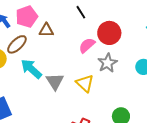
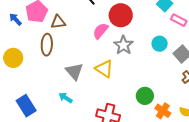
brown ellipse: (17, 44) -> (47, 45), moved, turned -35
cyan arrow: (31, 69) -> (65, 98), moved, size x0.6

